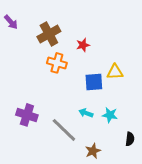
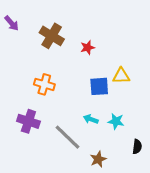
brown cross: (49, 34) -> (52, 36), turned -30
orange cross: (57, 63) -> (44, 84), moved

